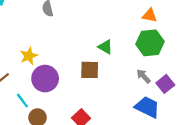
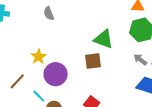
green triangle: (105, 47) -> (104, 39), size x1.5

